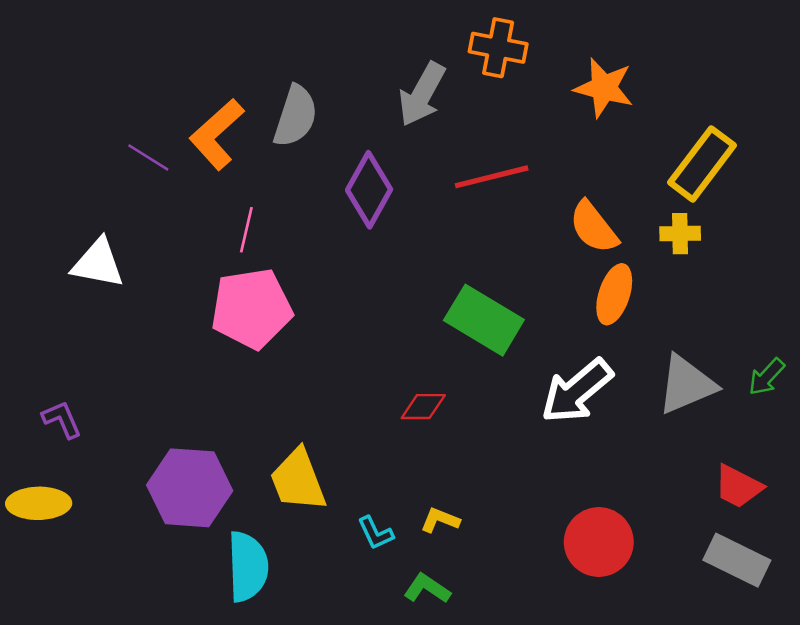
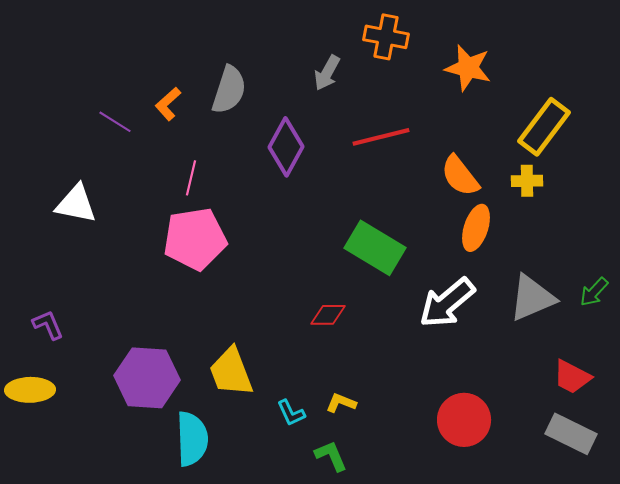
gray arrow: (422, 94) -> (327, 73), size x0.7
orange L-shape: (217, 134) -> (168, 104), size x0.6
green L-shape: (427, 589) -> (331, 456), turned 33

